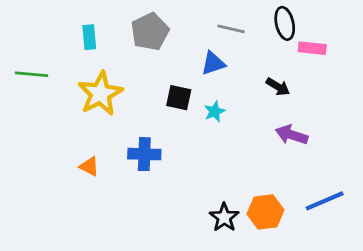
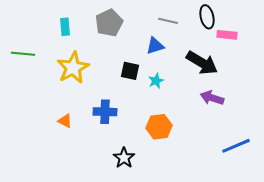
black arrow: (278, 87) -> (202, 63), size x1.8
orange hexagon: (265, 212) -> (159, 127), moved
black star: (224, 217) -> (124, 158), moved

